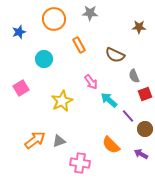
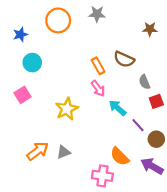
orange rectangle: (79, 45) -> (98, 66), moved
cyan circle: (44, 59) -> (32, 63), moved
purple arrow: (141, 154) -> (152, 166), size x1.5
pink cross: (80, 163) -> (102, 176), moved

